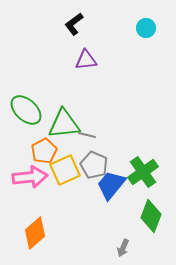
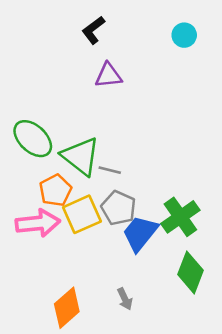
green triangle: (64, 124) -> (81, 156), turned 44
orange diamond: (35, 233) -> (67, 308), moved
gray arrow: (123, 248) -> (125, 299), moved, turned -48

